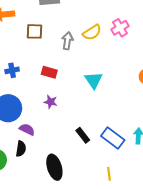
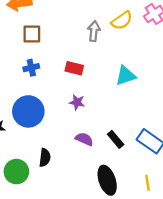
brown square: (34, 31) -> (32, 34), moved
cyan triangle: (94, 80) -> (126, 76), turned 48
purple semicircle: (27, 129) -> (84, 139), moved
black ellipse: (54, 167) -> (107, 180), moved

